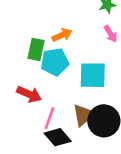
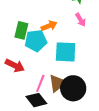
orange arrow: (62, 35) -> (49, 26), moved
pink line: (49, 118) -> (40, 83), moved

